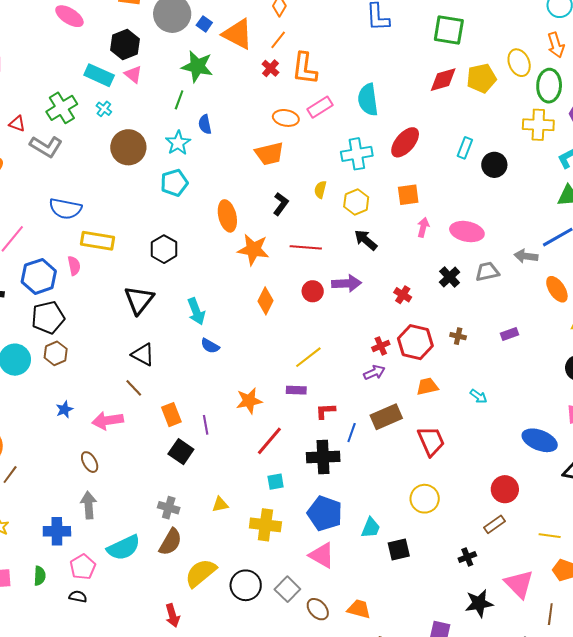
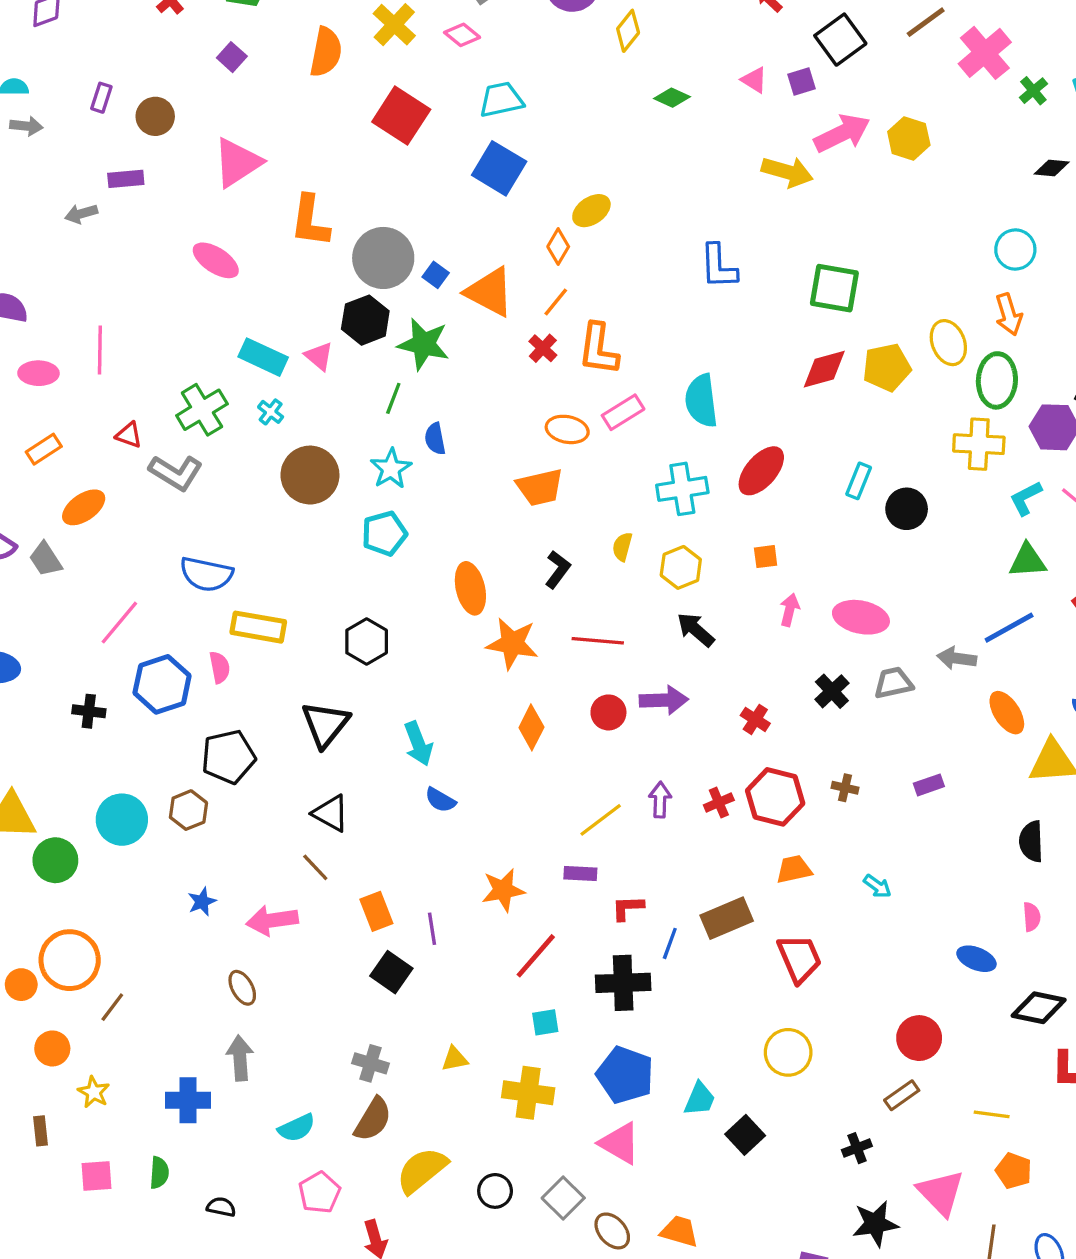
black hexagon: (125, 45) -> (365, 320), moved
orange square: (408, 195) -> (766, 557), size x0.7
black pentagon: (48, 317) -> (228, 757), moved
purple arrow: (374, 372) -> (660, 800), moved, turned -65
blue ellipse: (540, 440) -> (976, 959), size x0.7
cyan semicircle: (124, 548) -> (297, 1128), size x0.7
black square: (399, 550) -> (745, 1135), turned -30
pink pentagon: (83, 567) -> (319, 1192), moved
black circle: (246, 585) -> (495, 1191), size x0.7

